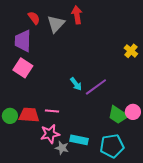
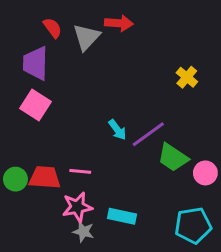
red arrow: (77, 15) -> (119, 23), turned 102
yellow cross: (131, 51) -> (187, 77), moved
green trapezoid: (118, 115) -> (173, 158), moved
cyan pentagon: (112, 146) -> (193, 225), moved
gray star: (62, 148) -> (83, 232), moved

